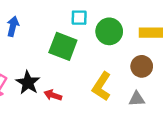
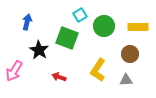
cyan square: (79, 18) -> (80, 15), turned -32
black star: (28, 83) -> (39, 50), moved

